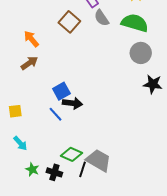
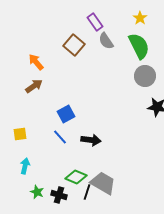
green semicircle: (135, 23) -> (139, 46), turned 48
black arrow: (72, 103) -> (91, 140), moved
cyan arrow: (20, 143) -> (25, 166), turned -126

